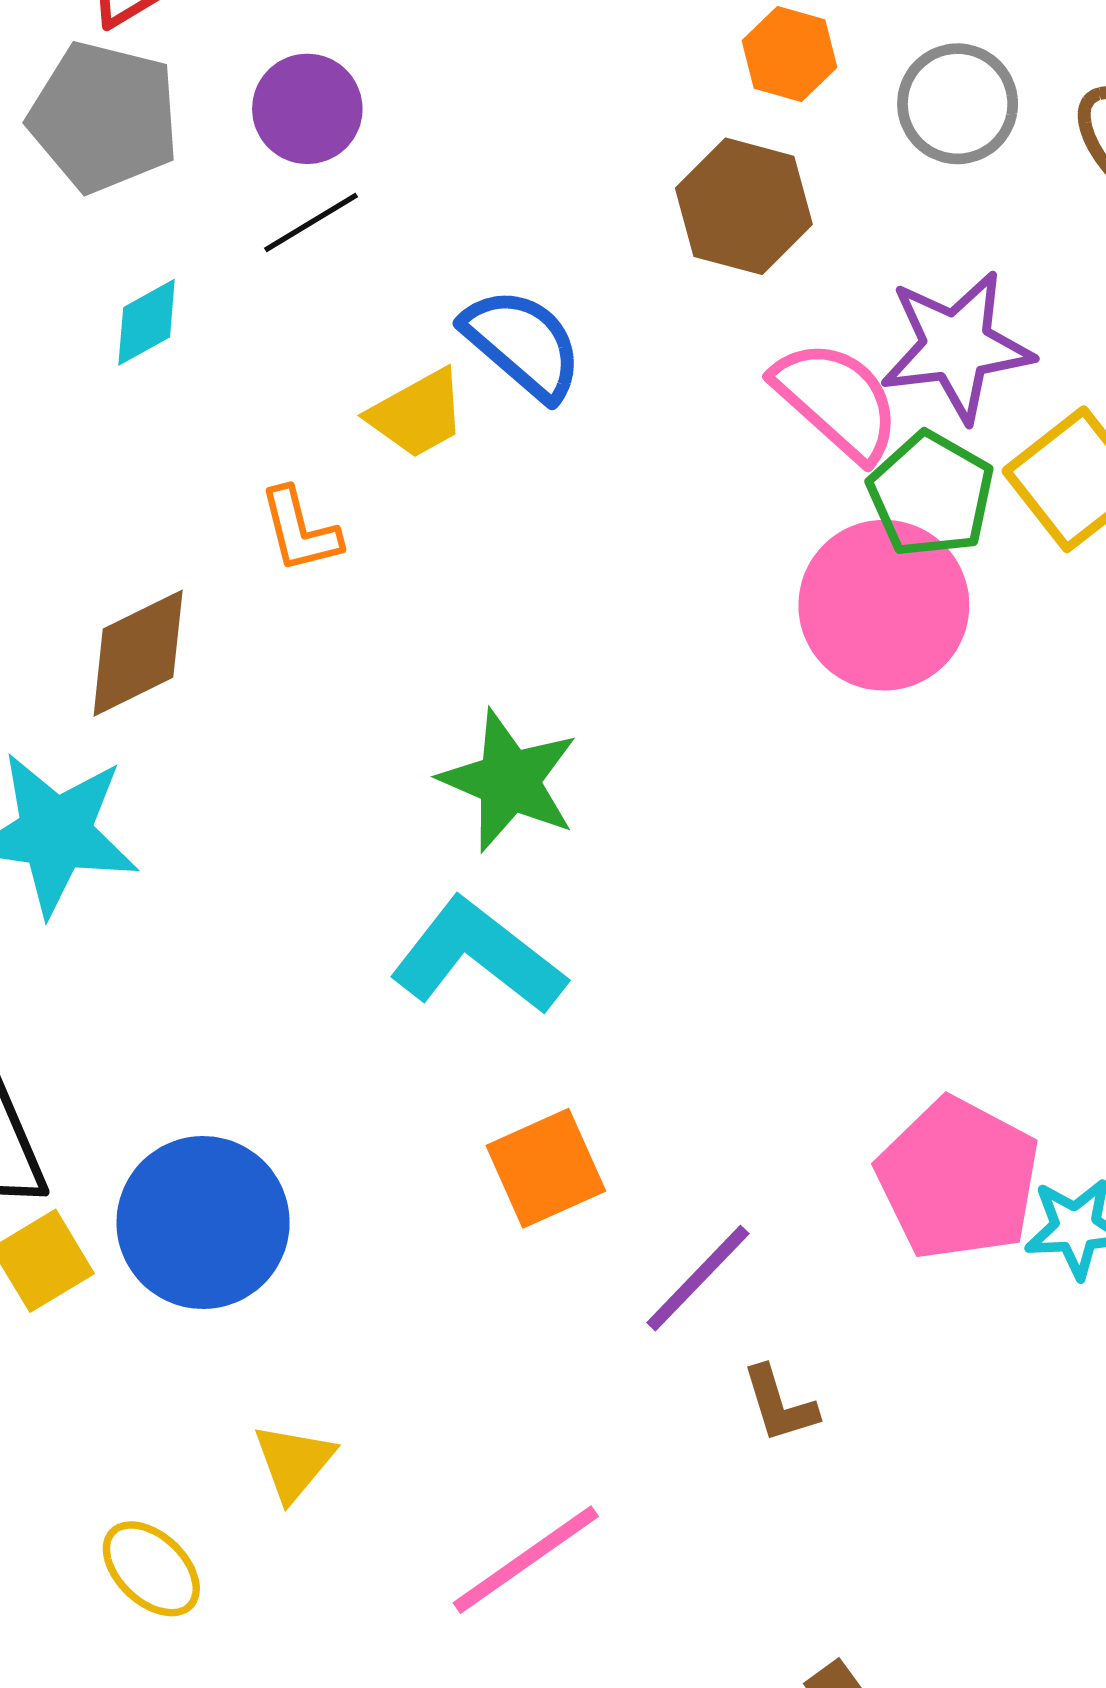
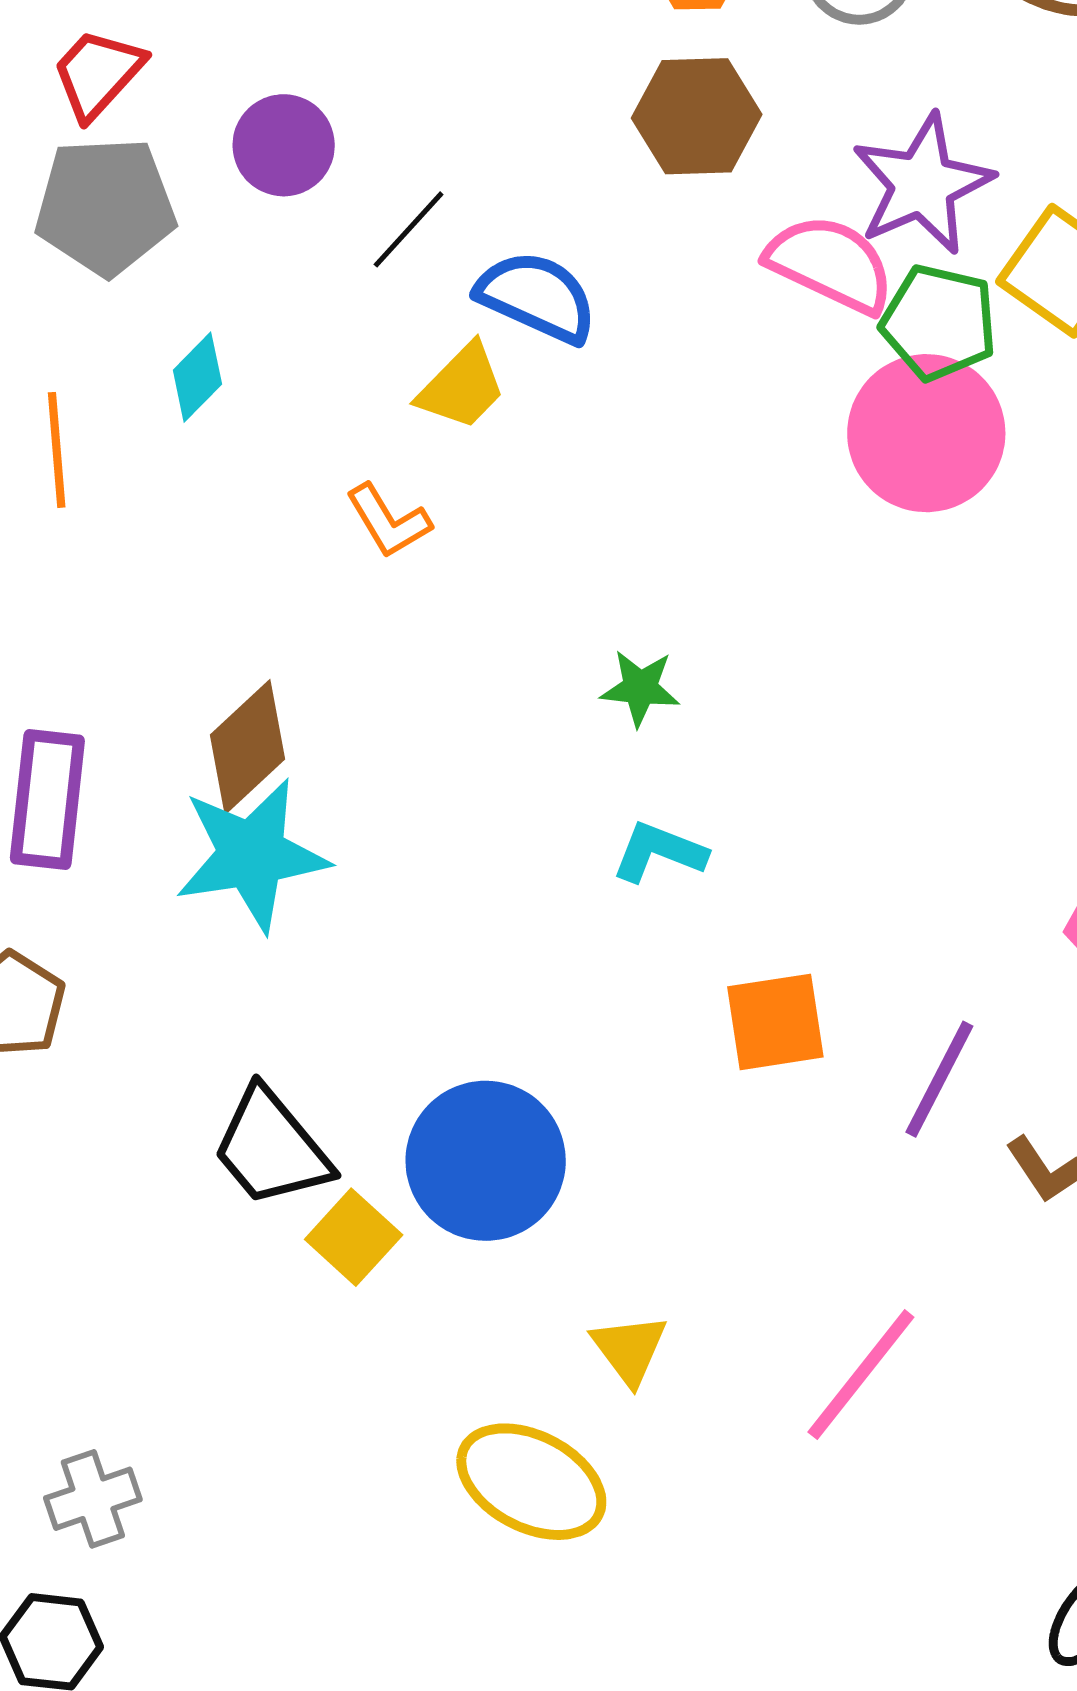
black line: (311, 222) -> (409, 229), moved
brown diamond: (138, 653) -> (247, 747), moved
green star: (509, 781) -> (640, 688), size x0.6
cyan L-shape: (478, 957) -> (659, 852), size x0.6
orange square: (546, 1168) -> (775, 1022), turned 32
yellow ellipse: (151, 1569) -> (531, 1482), size x1.5

